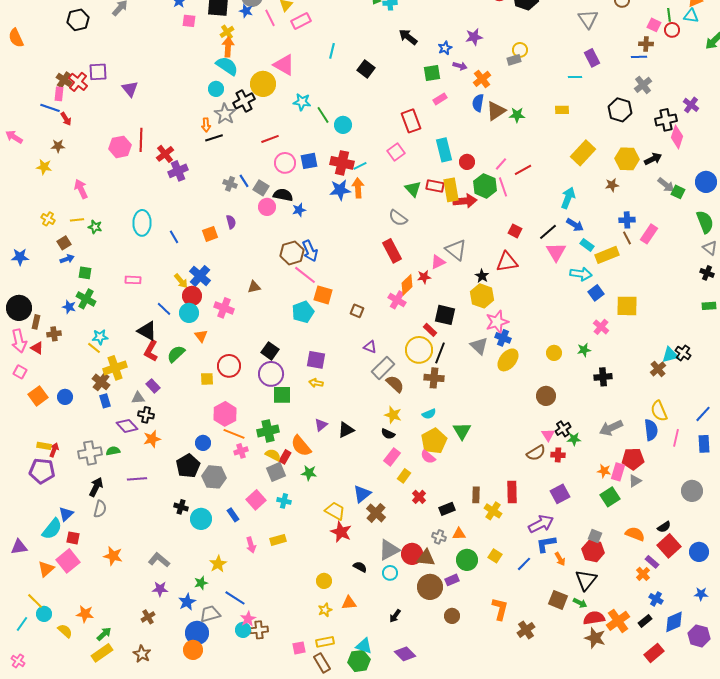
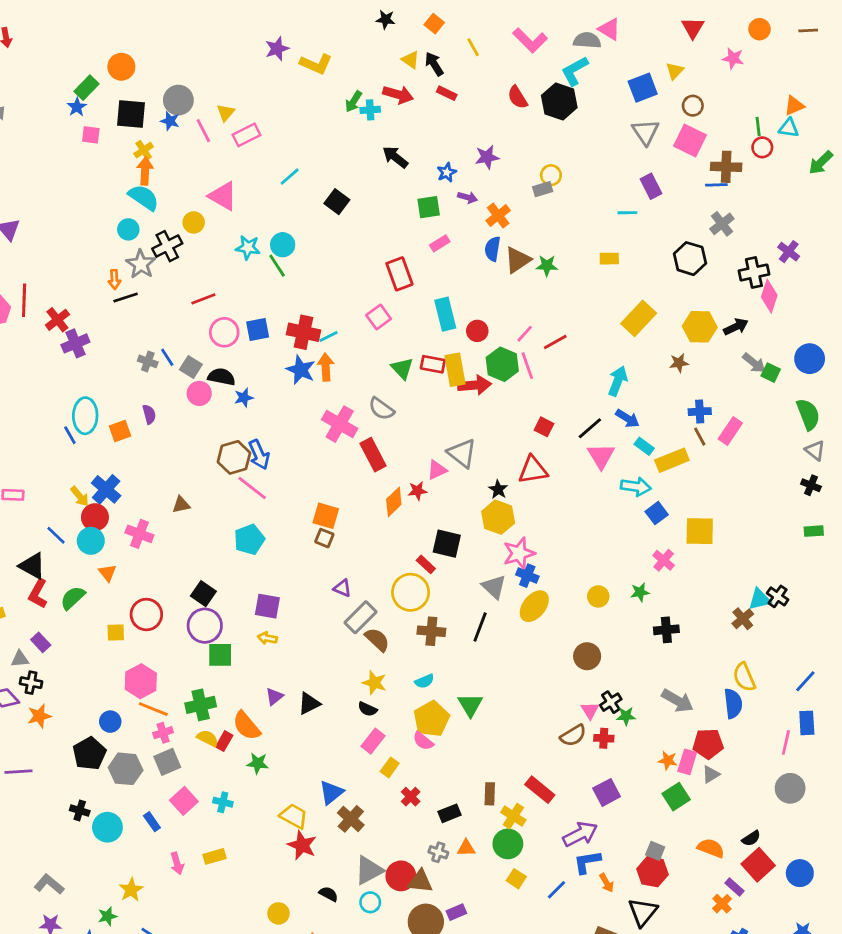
pink square: (654, 25) -> (690, 140), moved, size x1.6
brown cross: (646, 44) -> (726, 167), size x1.5
cyan line: (332, 51) -> (290, 177), turned 35
yellow circle: (263, 84) -> (194, 222), size x0.6
cyan circle: (343, 125) -> (283, 245), moved
blue star: (340, 190) -> (301, 370), turned 30
cyan ellipse: (142, 223) -> (85, 416), moved
orange square: (323, 295) -> (326, 516), moved
pink cross: (397, 300) -> (340, 424), moved, size x1.4
black line: (440, 353) -> (480, 627), moved
gray arrow: (611, 428) -> (677, 701), turned -125
pink line: (676, 438) -> (786, 742), moved
gray square: (276, 472) -> (167, 762), moved
red rectangle: (512, 492) -> (540, 790), turned -50
green circle: (467, 560) -> (508, 844), moved

